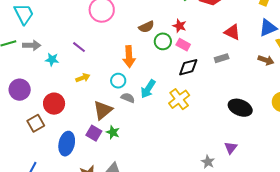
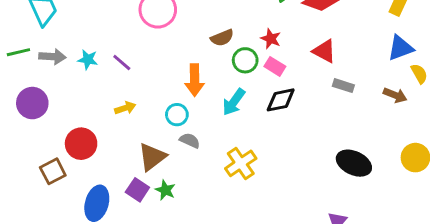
red triangle: (232, 32) -> (324, 51), moved
gray rectangle: (222, 58) -> (343, 86), moved, turned 32
cyan star: (52, 60) -> (88, 60), moved
cyan arrow: (148, 89) -> (234, 102), moved
purple circle: (20, 90) -> (32, 103), moved
yellow cross: (179, 99) -> (241, 163), moved

